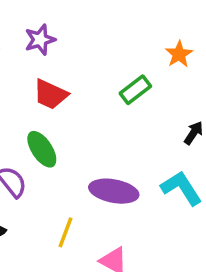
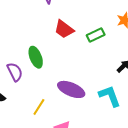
red trapezoid: (50, 94) -> (64, 29), moved

